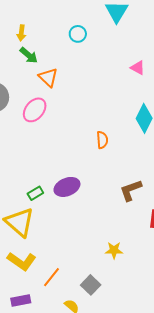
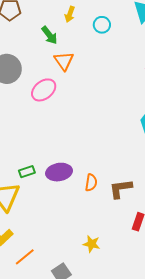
yellow arrow: (21, 33) -> (70, 14), moved
orange semicircle: (102, 140) -> (91, 182), moved

